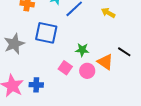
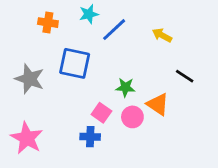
gray star: (14, 44) -> (30, 79), turned -30
black line: (124, 52) -> (185, 76), moved
blue cross: (36, 85) -> (90, 137), moved

